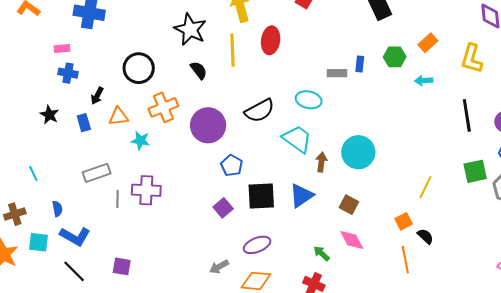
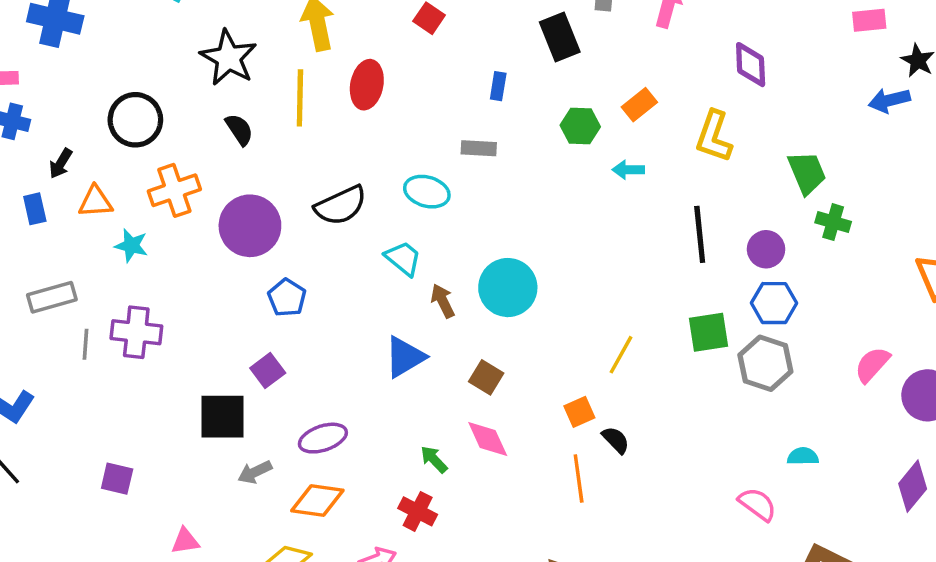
blue rectangle: (360, 64) -> (498, 86), moved
cyan trapezoid: (297, 139) -> (403, 258), size x0.7
brown arrow: (321, 162) -> (443, 301), turned -36
black square: (261, 196) -> (222, 417), moved
purple square: (122, 266) -> (117, 479), moved

